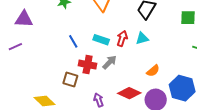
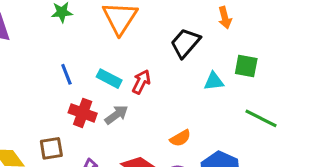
cyan triangle: (142, 38) -> (214, 81), moved
brown square: (70, 80) -> (51, 148), moved, turned -35

